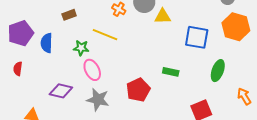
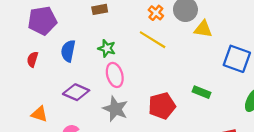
yellow line: (105, 35) -> (153, 40), moved
blue semicircle: (47, 43) -> (68, 51), moved

